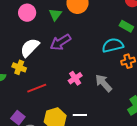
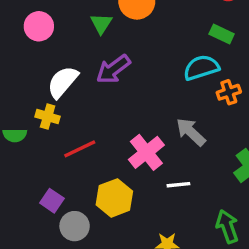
pink circle: (27, 13) -> (39, 26), moved
pink cross: (75, 78) -> (146, 152), moved, size x1.5
white line: (80, 115) -> (178, 185), moved

